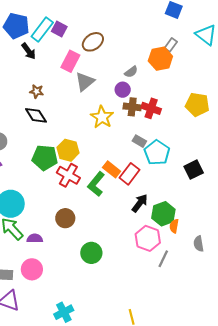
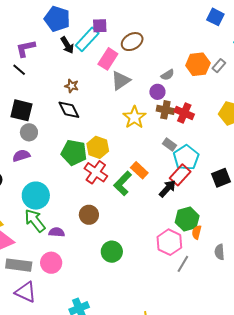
purple square: (59, 29) -> (100, 26), turned -35
cyan rectangle: (42, 30) -> (87, 39), moved
gray rectangle: (171, 45) -> (219, 66), moved
red rectangle: (129, 174) -> (180, 175), moved
black arrow: (140, 203) -> (167, 189), moved

